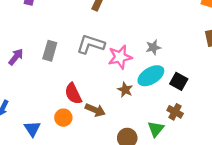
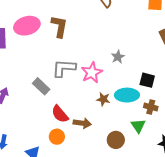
gray rectangle: (50, 51) -> (41, 86), moved, turned -48
cyan ellipse: (151, 76) -> (127, 95), moved, turned 45

